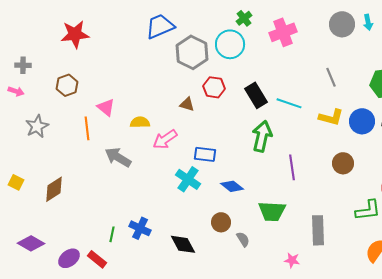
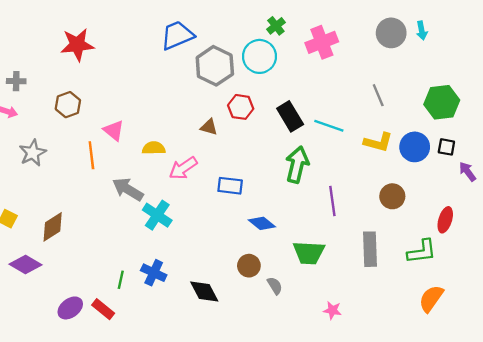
cyan cross: (188, 179) -> (157, 215), moved
gray rectangle: (318, 230) -> (370, 249), moved
purple diamond: (31, 243) -> (26, 264), moved

